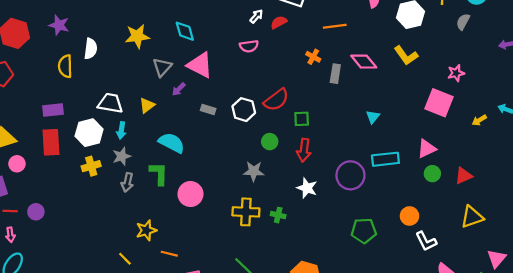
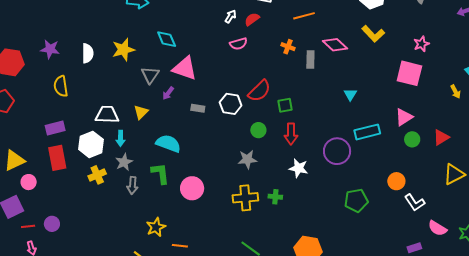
pink semicircle: (249, 46) -> (238, 44), moved
white semicircle: (91, 49) -> (88, 53), moved
yellow arrow: (479, 120) -> (456, 92), moved, turned -80

